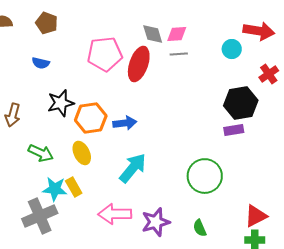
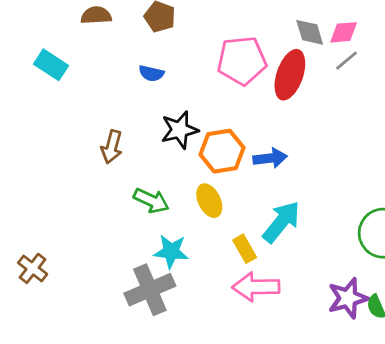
gray line: (179, 54) -> (346, 61), turned -36
yellow rectangle: (74, 187) -> (245, 249), moved
purple star: (156, 222) -> (348, 298), moved

